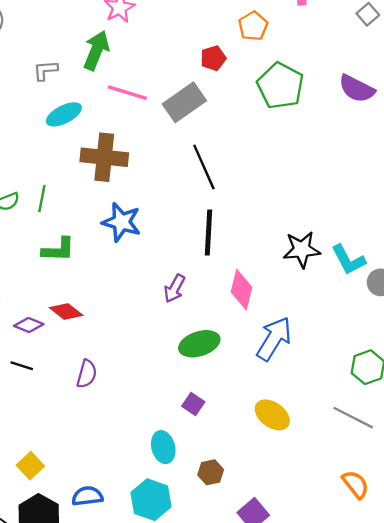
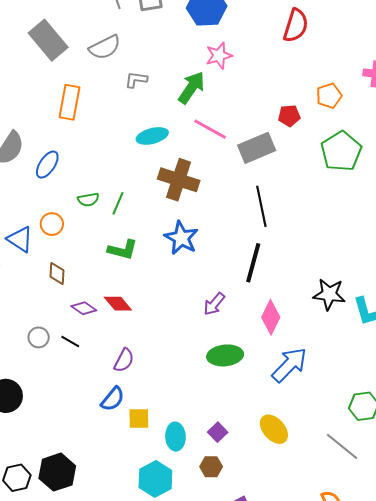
gray L-shape: (45, 70) -> (136, 80), moved
purple square: (193, 404) -> (218, 432), moved
yellow square: (30, 466) -> (139, 418), moved, turned 30
blue semicircle: (87, 496) -> (113, 399), moved, turned 124

